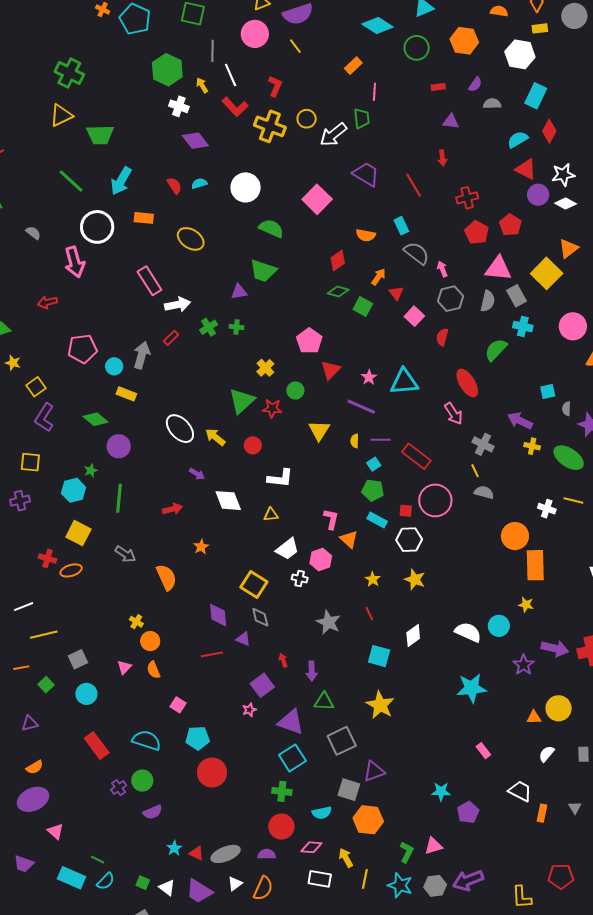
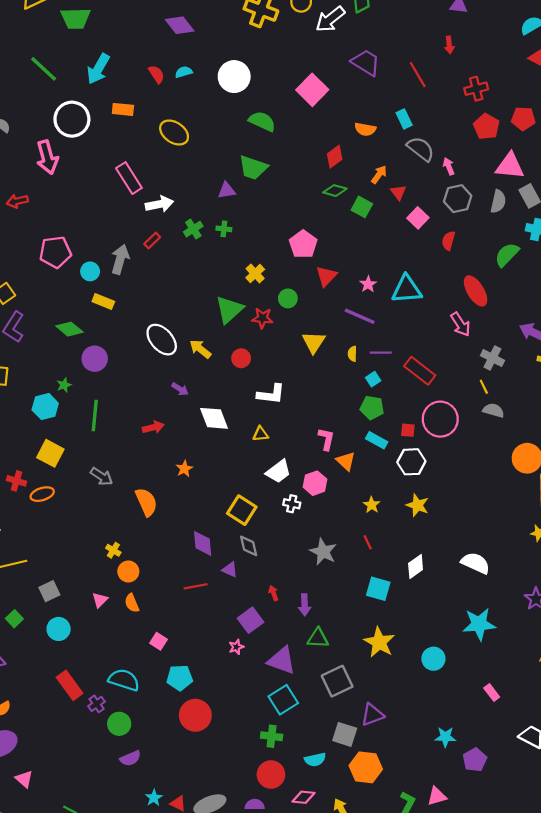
red pentagon: (510, 225) -> (523, 118), turned -30
cyan circle: (499, 626) -> (433, 659), moved
purple cross: (119, 788) -> (97, 704), moved

